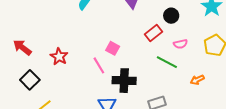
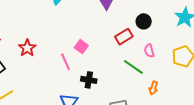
pink semicircle: (180, 44) -> (149, 51), turned 80
orange arrow: (197, 80) -> (153, 88), moved, turned -56
black cross: (124, 81) -> (89, 80), size x0.7

